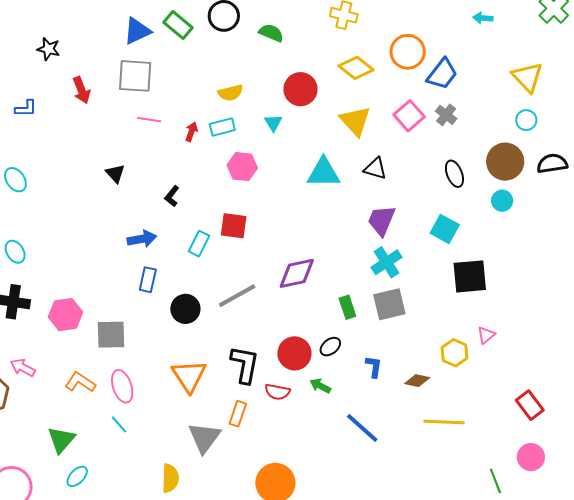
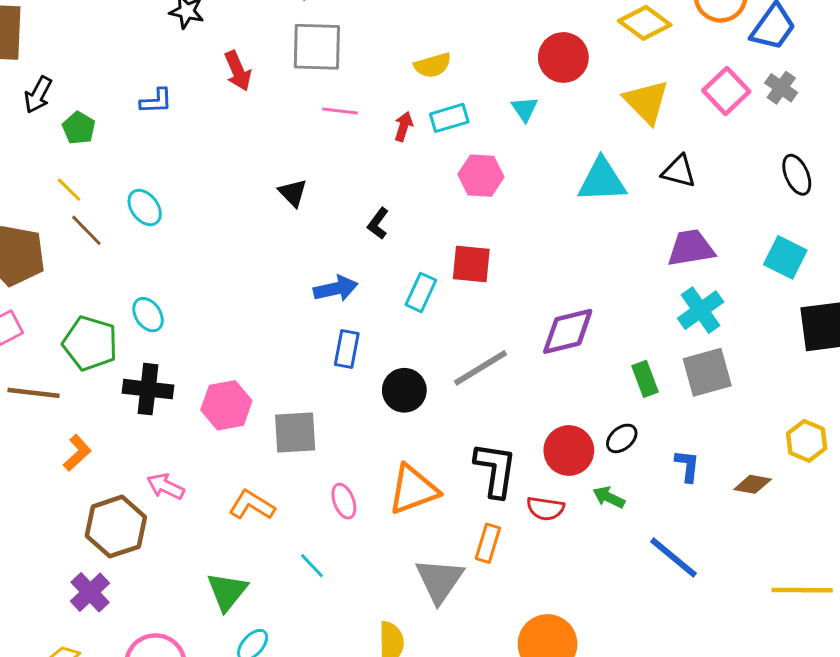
yellow semicircle: (231, 93) -> (433, 65), moved
purple trapezoid: (381, 220) -> (691, 248), turned 60
orange triangle: (189, 376) -> (413, 490), turned 45
pink ellipse: (122, 386) -> (344, 501), moved, size x0.7
yellow line: (444, 422) -> (802, 590), moved

